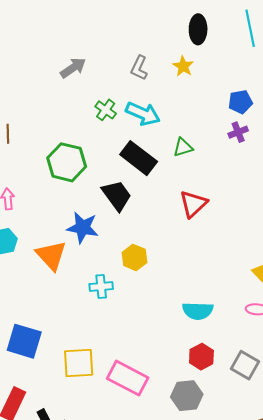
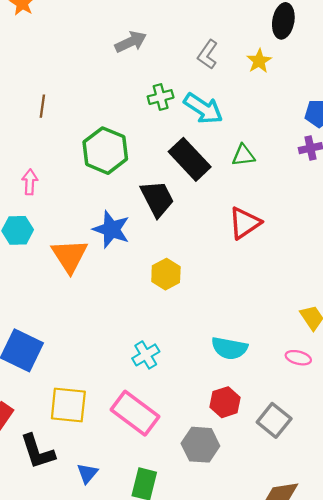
green cross: (106, 110) -> (161, 97), turned 30
cyan cross: (101, 287) -> (146, 355), moved, turned -35
yellow square: (79, 363) -> (68, 405), moved

